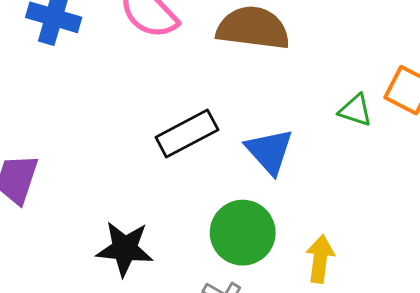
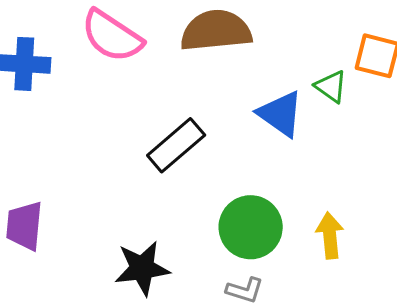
green triangle: (355, 110) -> (331, 87), turned 30
blue triangle: (270, 151) -> (280, 114), moved

